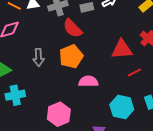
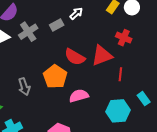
red semicircle: (72, 28) -> (75, 57), moved
red line: (134, 73) -> (120, 74), turned -40

